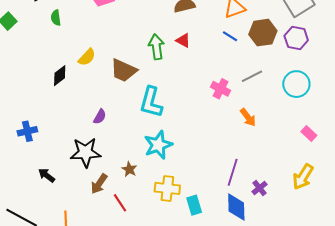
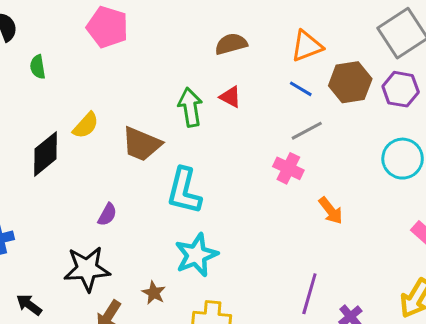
black diamond: (60, 76) -> (45, 154), size x1.4
gray line: (252, 76) -> (307, 131), moved

